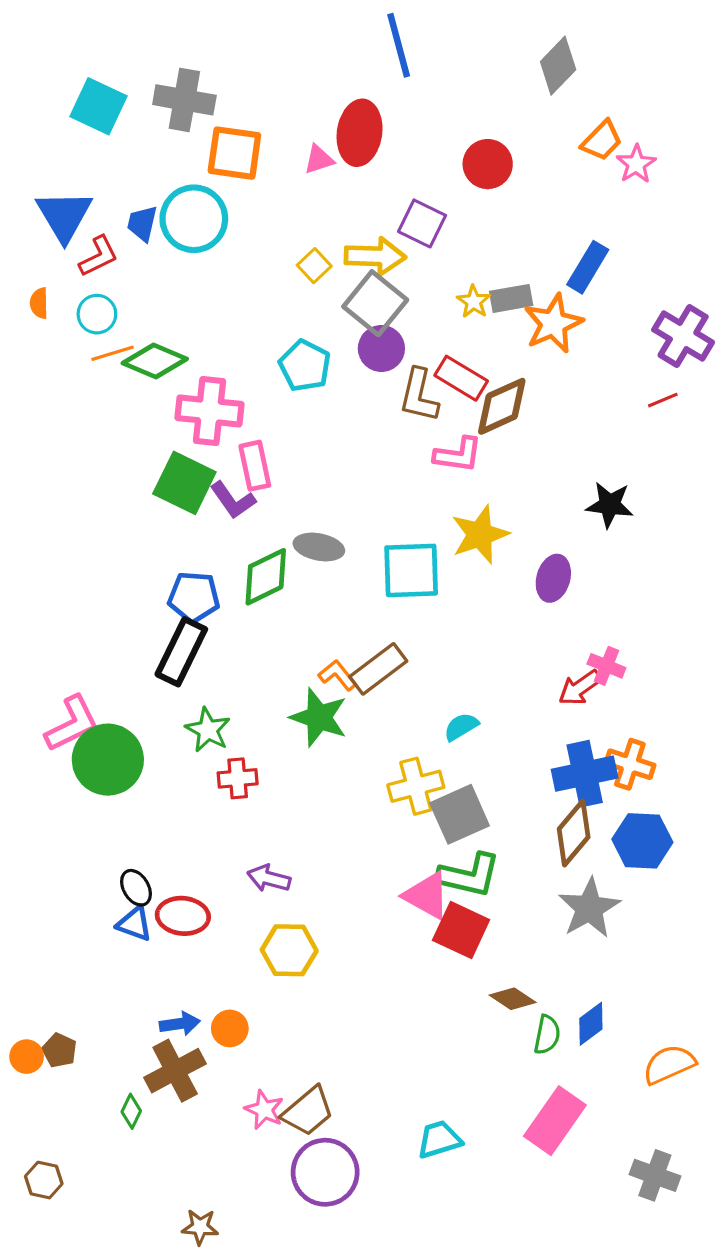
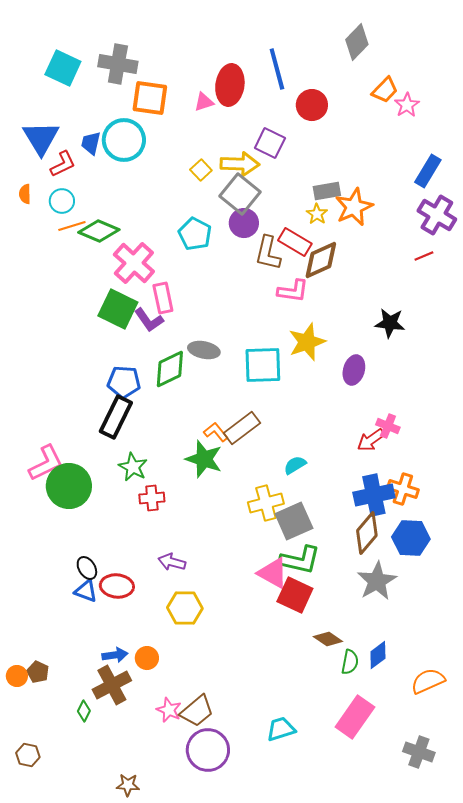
blue line: (399, 45) -> (277, 69), moved
blue rectangle: (588, 267) -> (428, 171), moved
yellow star: (474, 302) -> (317, 214), moved
pink cross: (209, 411) -> (134, 263), turned 36

